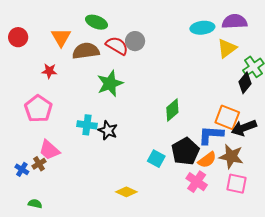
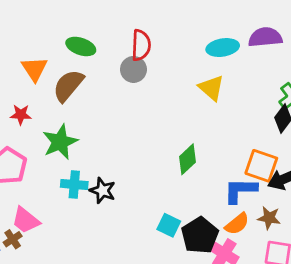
red semicircle: (117, 46) -> (141, 45), moved, turned 65
yellow triangle: (227, 48) -> (211, 88), moved, turned -40
brown semicircle: (86, 51) -> (68, 86), turned -40
green star: (110, 83) -> (60, 142), moved
black pentagon: (185, 151) -> (200, 235), moved
brown star: (231, 156) -> (269, 218), size x0.7

